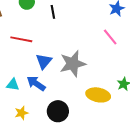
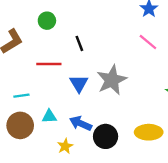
black line: (53, 12) -> (79, 43), moved
blue arrow: (36, 83) -> (81, 123), moved
yellow ellipse: (98, 95) -> (149, 132), moved

